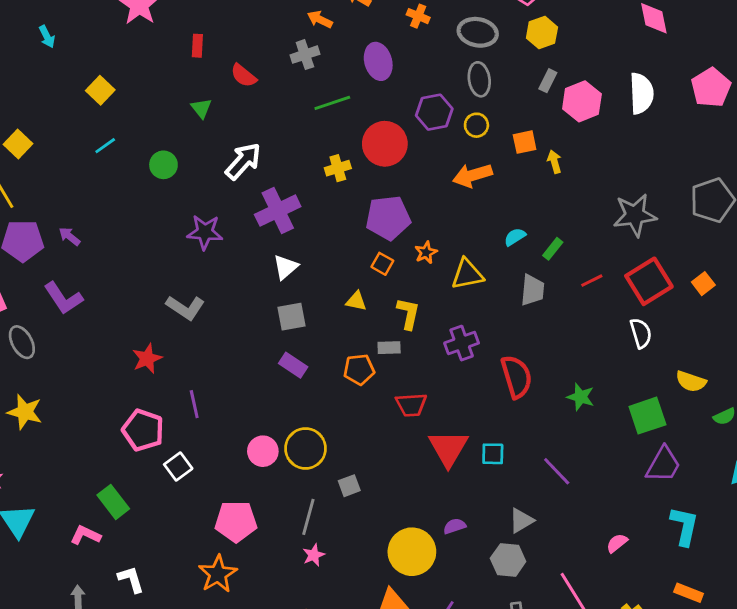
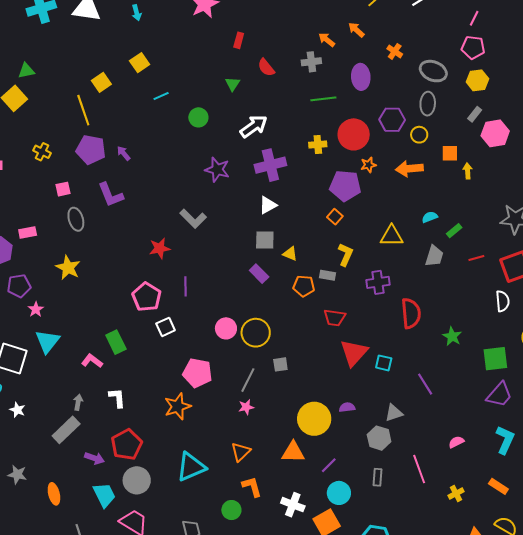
yellow square: (100, 90) -> (140, 63), moved
orange star: (426, 253) -> (368, 165), moved
yellow triangle: (356, 301) -> (290, 254), moved

